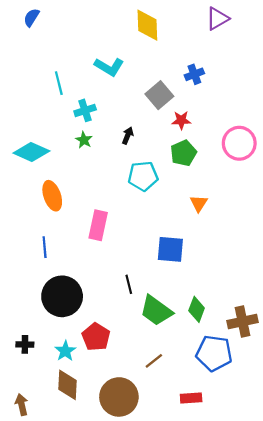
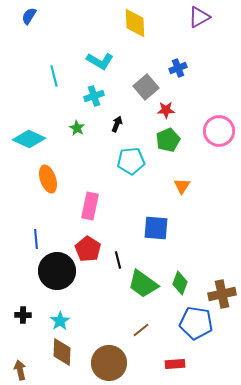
cyan cross: (85, 110) -> (94, 96), moved
blue line: (45, 247) -> (36, 239), moved
red pentagon: (96, 337) -> (88, 249), moved

